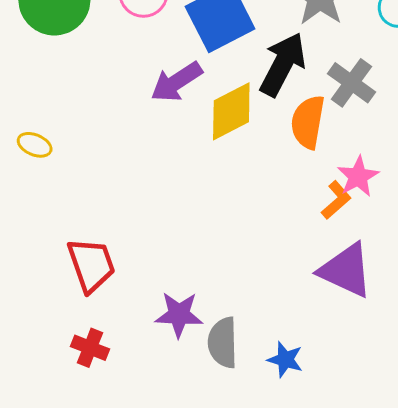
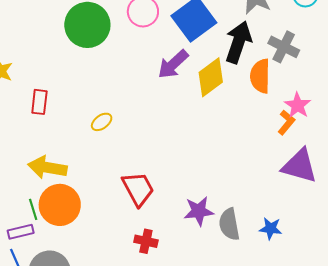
yellow ellipse: (35, 145) -> (102, 122), moved, turned -50

